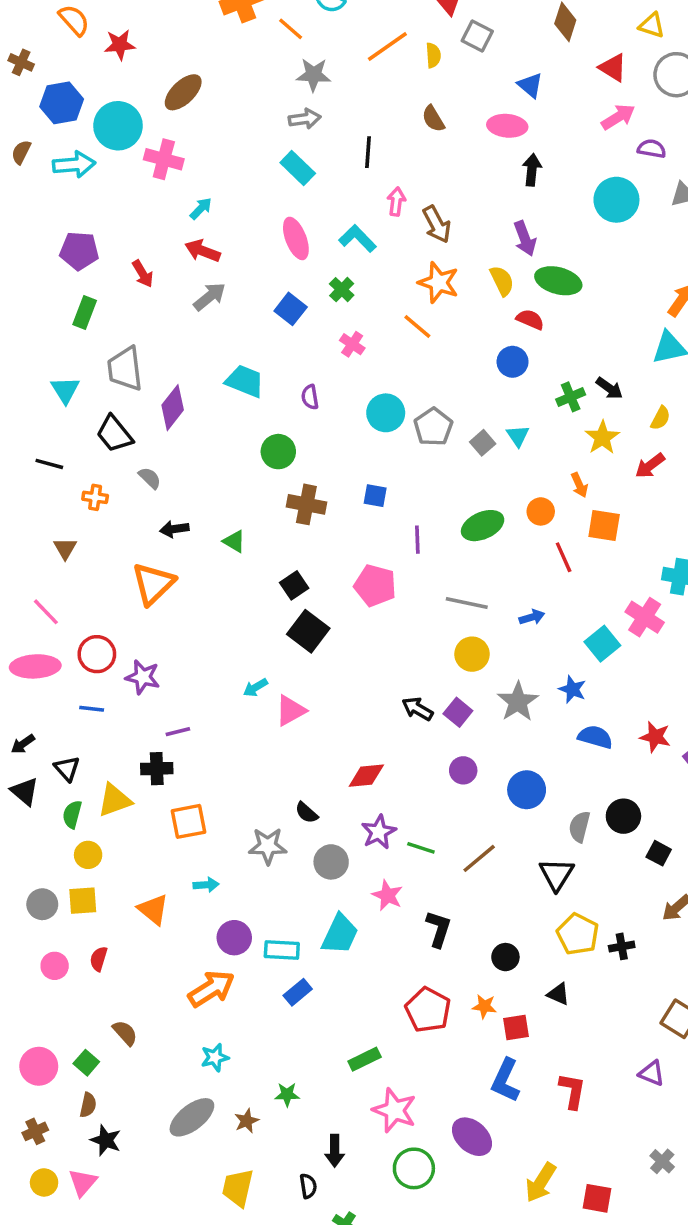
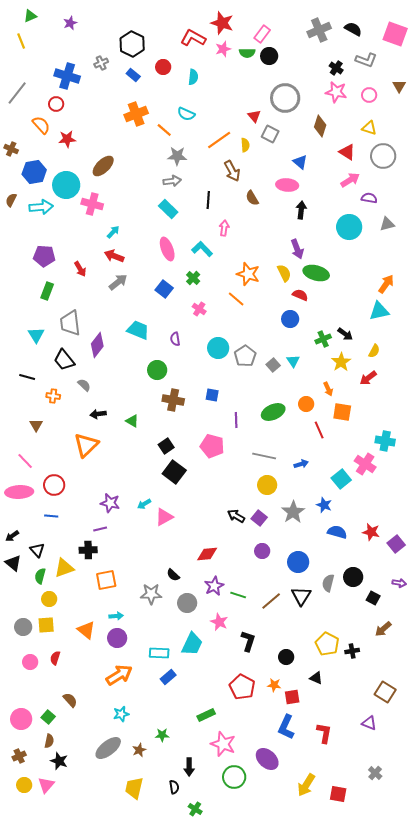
brown semicircle: (433, 119) -> (252, 198), moved
brown arrow: (437, 224) -> (232, 171), moved
purple star: (143, 677) -> (110, 503), moved
black triangle: (557, 874) -> (301, 596), moved
purple circle: (234, 938) -> (117, 638), moved

